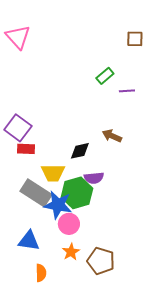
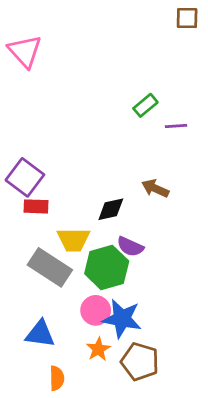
brown square: (135, 39) -> (187, 18), moved
purple semicircle: (94, 178) -> (130, 247), turned 30
blue star: (58, 205) -> (122, 319), moved

